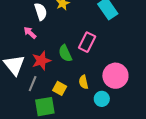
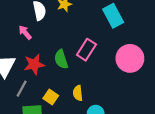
pink circle: (115, 76) -> (130, 58), moved

